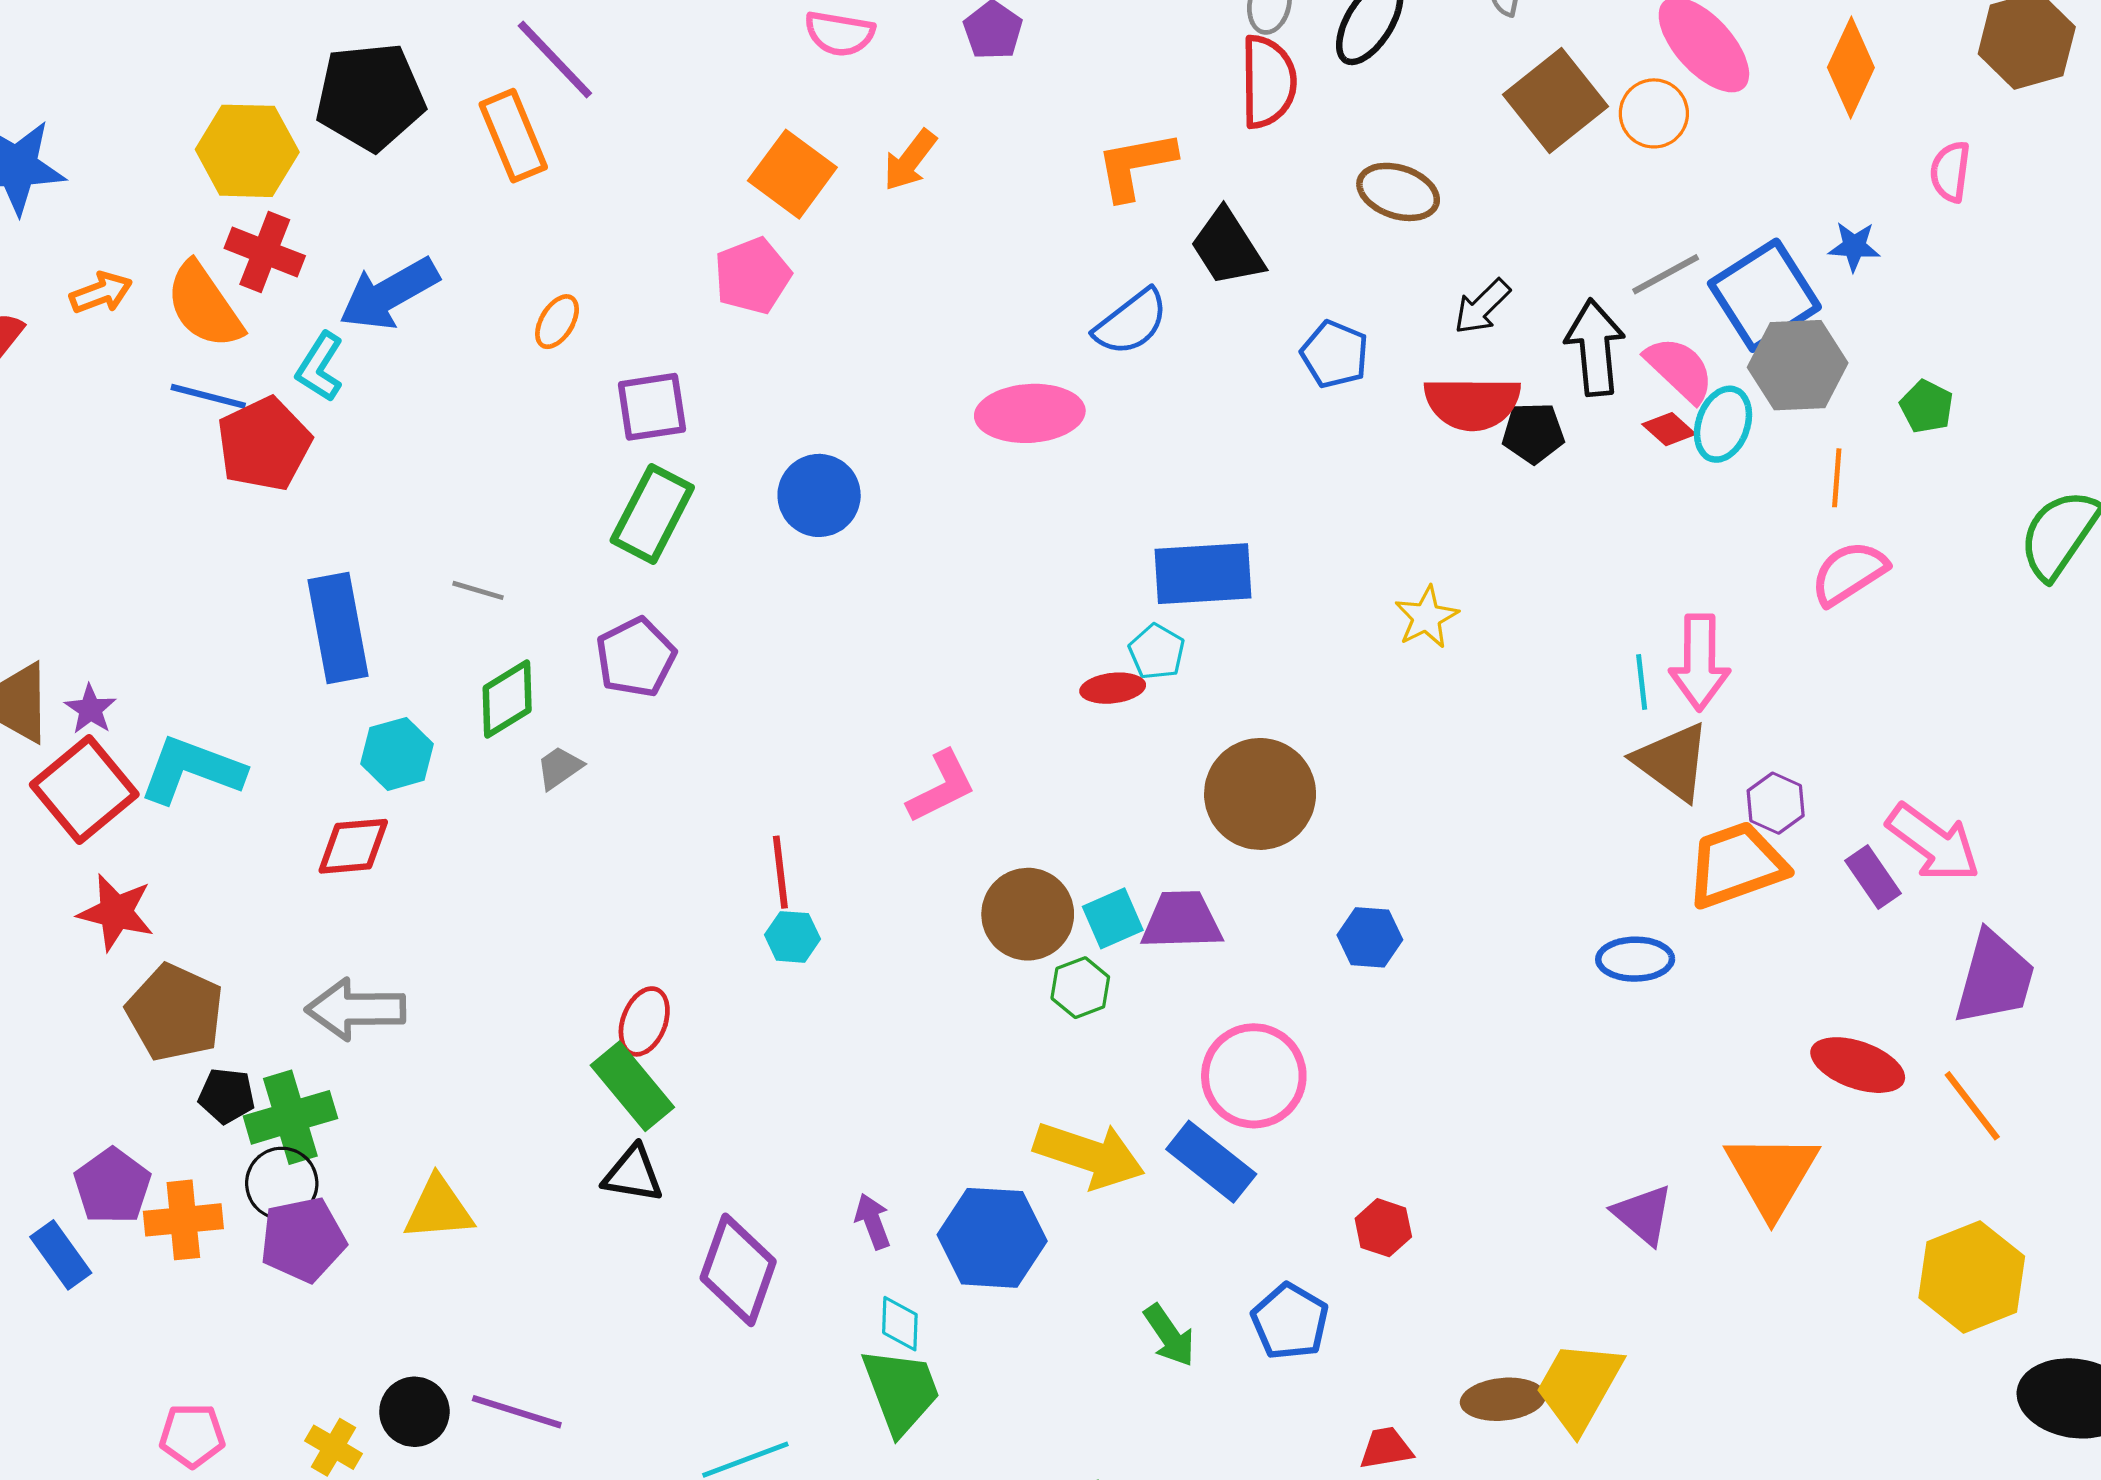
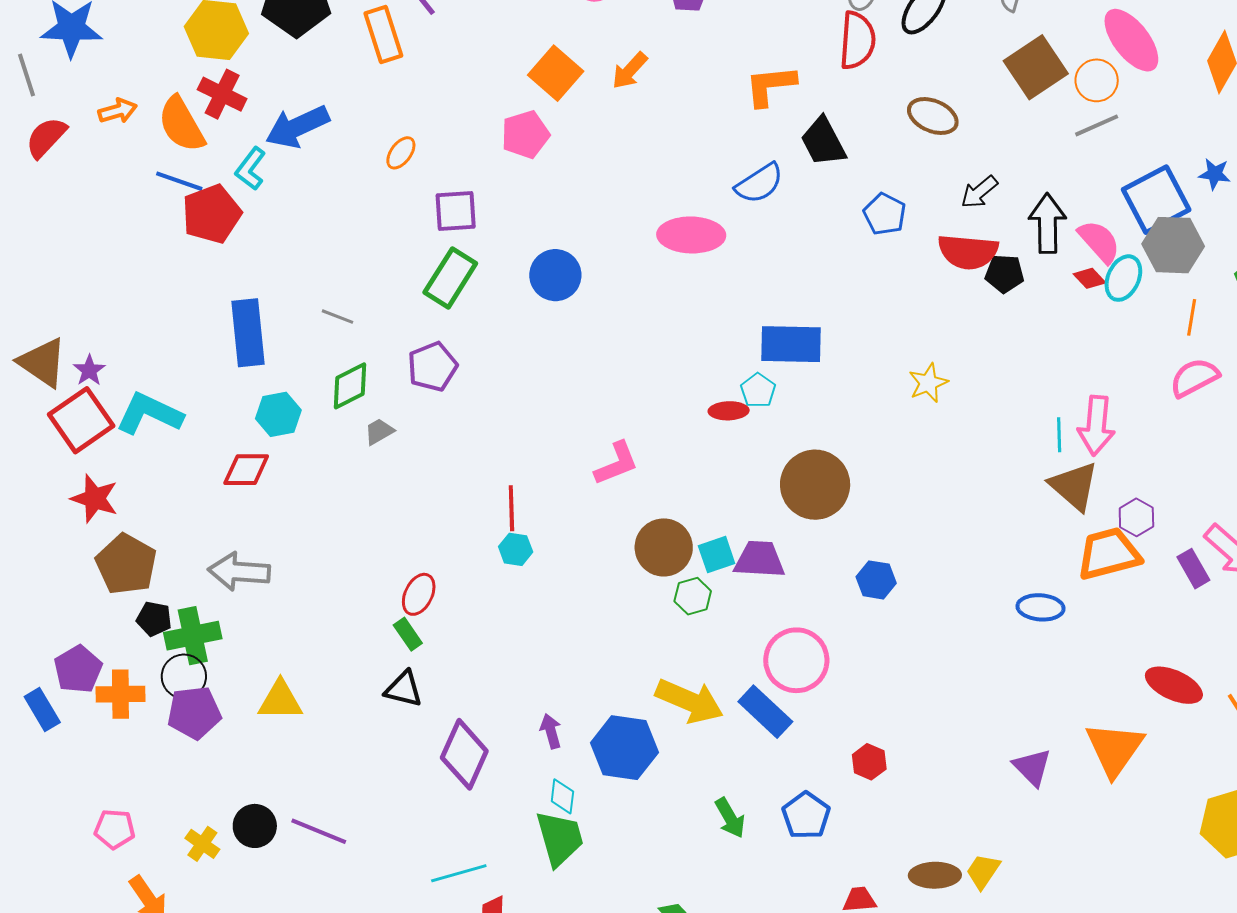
gray line: (1666, 274) -> (1097, 125), moved
green rectangle: (632, 1086) -> (408, 634), size x0.6
yellow trapezoid: (1579, 1386) -> (983, 871), size x0.6

